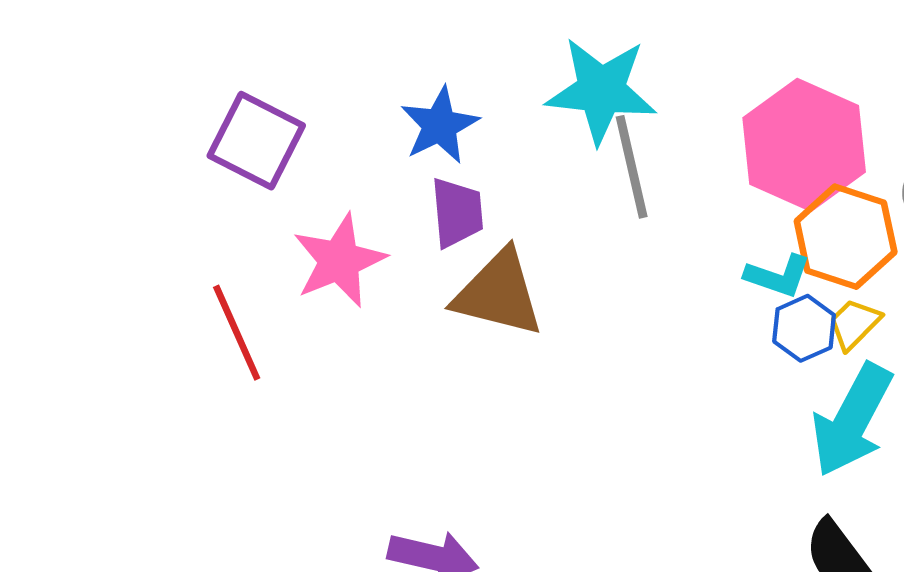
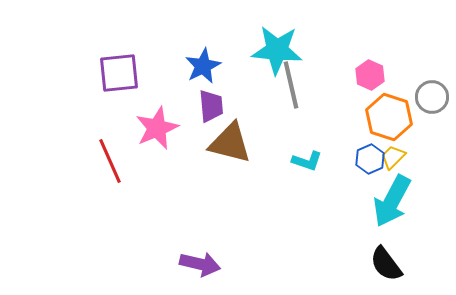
purple square: (256, 141) -> (119, 73), turned -33
pink hexagon: (804, 145) -> (370, 75), size x0.5
cyan L-shape: (778, 276) -> (307, 161), moved

